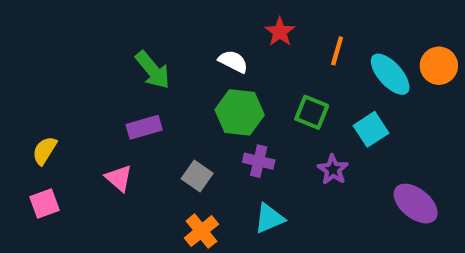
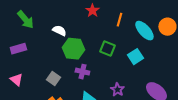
white semicircle: (233, 61) -> (59, 31), moved
green arrow: (153, 70) -> (25, 20), moved
purple rectangle: (144, 127) -> (18, 49), moved
purple star: (333, 170) -> (117, 90), moved

